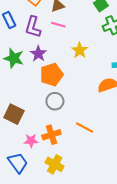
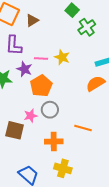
pink line: (58, 25) -> (41, 58), moved
orange cross: (51, 135) -> (54, 141), turned 30
pink star: (31, 141) -> (31, 116), moved

